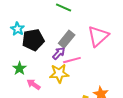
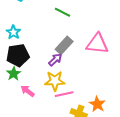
pink triangle: (98, 36) -> (97, 44), turned 45
black pentagon: (33, 40) -> (18, 55), moved
pink line: (72, 60) -> (64, 94), moved

